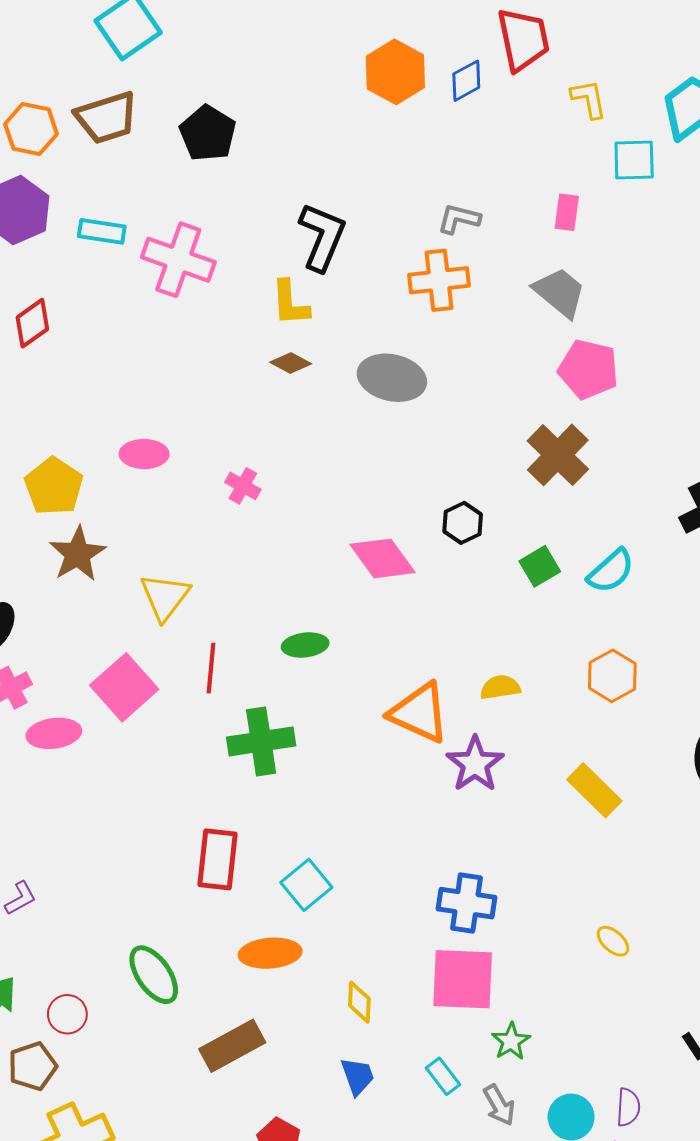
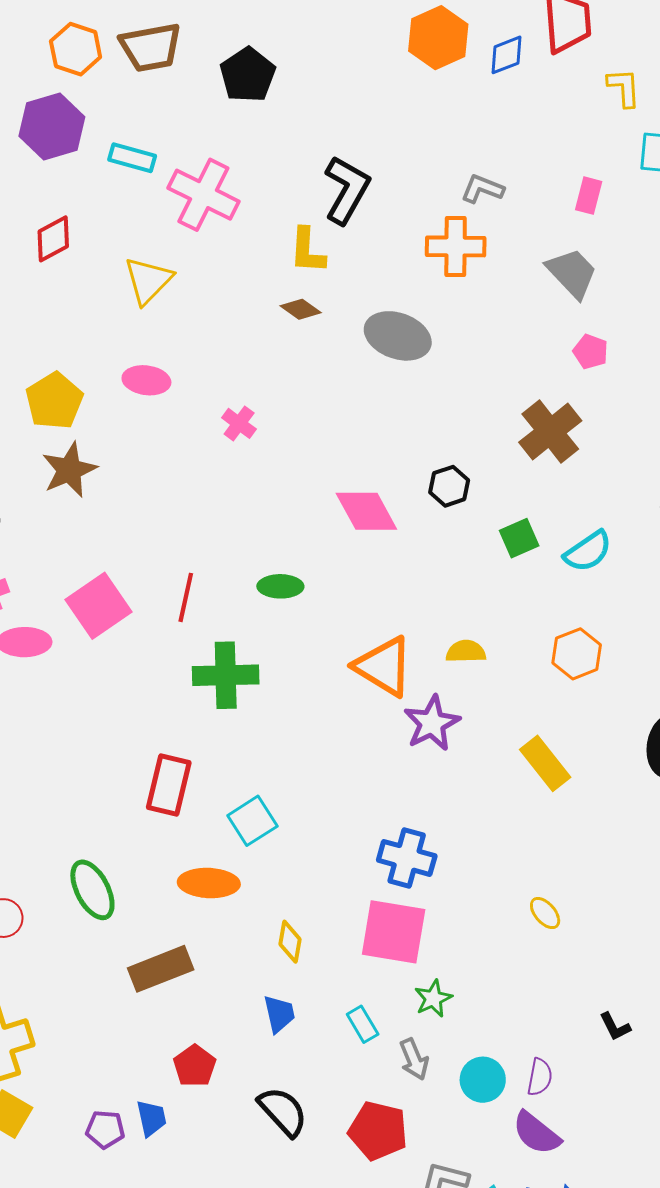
pink pentagon: (588, 369) -> (591, 352), size x0.6
yellow triangle: (165, 597) -> (148, 280), moved

